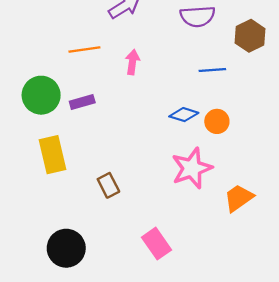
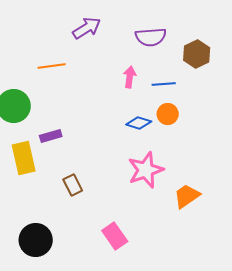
pink arrow: (132, 62) -> (130, 77), moved
purple rectangle: (82, 102) -> (51, 136), moved
orange circle: (217, 121) -> (168, 114), moved

